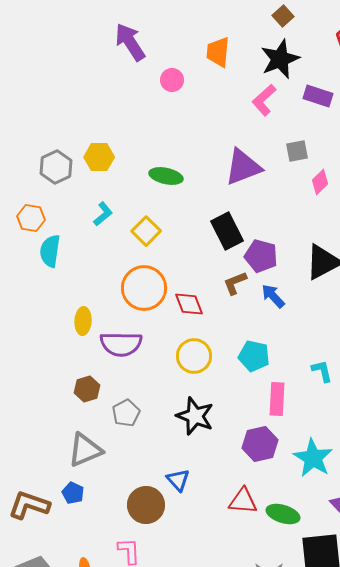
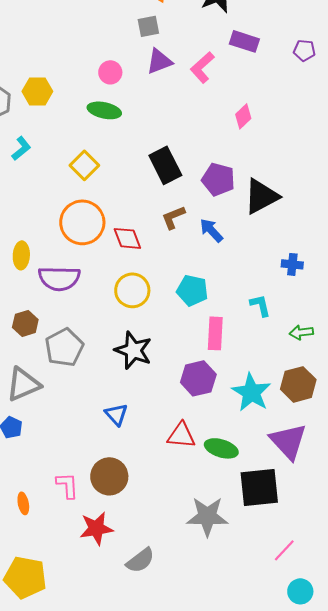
pink circle: (172, 80) -> (110, 72), moved
purple rectangle: (318, 96) -> (244, 41), moved
pink L-shape: (264, 100) -> (202, 67), moved
gray square: (297, 151) -> (148, 26), moved
purple triangle: (243, 167) -> (159, 61), moved, size x0.7
pink diamond: (320, 182) -> (243, 116), moved
cyan L-shape: (103, 214) -> (21, 148), moved
purple pentagon: (261, 256) -> (218, 179), moved
gray pentagon: (126, 413) -> (64, 347), size x1.4
brown circle: (146, 505) -> (109, 476), moved

